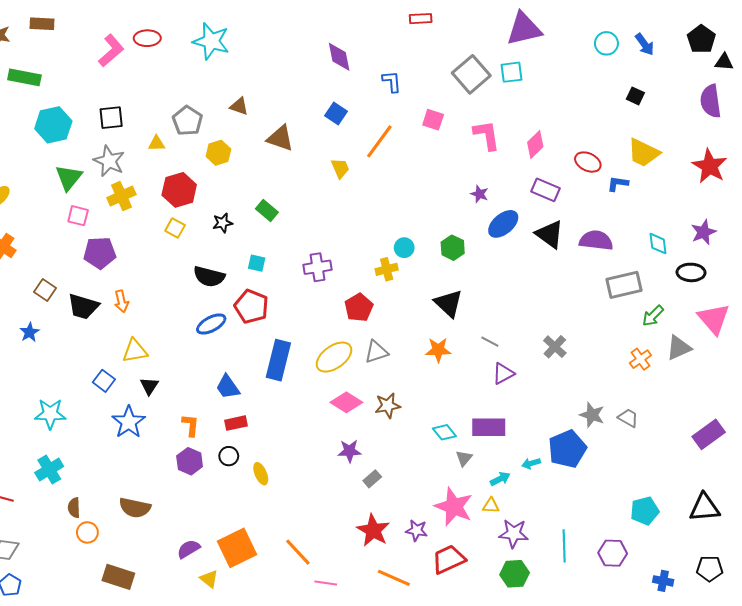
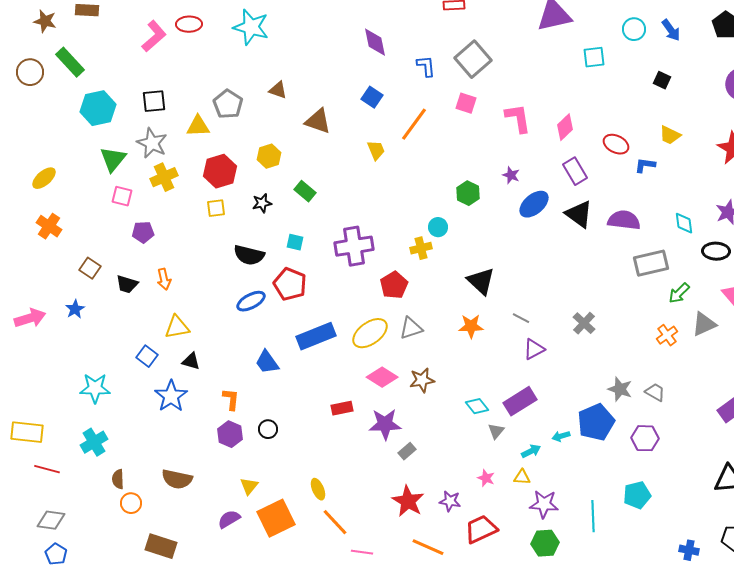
cyan square: (511, 72) -> (594, 57), moved
gray square: (471, 74) -> (473, 59), moved
green rectangle: (24, 77) -> (70, 62), turned 36
yellow triangle: (157, 143) -> (198, 126), size x1.4
yellow hexagon: (218, 153) -> (269, 156), moved
yellow trapezoid: (644, 153) -> (670, 135), size x0.7
purple rectangle: (546, 190) -> (575, 171), turned 36
yellow square: (175, 228) -> (216, 208), turned -36
green hexagon: (453, 248) -> (468, 193), moved
purple pentagon: (100, 253) -> (143, 232), size x0.7
purple cross: (317, 267) -> (354, 246), size x1.4
black trapezoid: (83, 306) -> (127, 284), size x0.7
blue rectangle: (278, 360) -> (316, 336), turned 54
black triangle: (149, 386) -> (191, 361), turned -48
red rectangle: (236, 423) -> (342, 408), moved
purple rectangle: (489, 427) -> (520, 401), turned -32
purple star: (349, 451) -> (385, 424), size x1.4
yellow ellipse: (261, 474) -> (318, 489), moved
pink star: (454, 507) -> (486, 478), size x0.5
cyan pentagon: (645, 511) -> (637, 495), moved
purple hexagon: (613, 553) -> (645, 438), moved
yellow triangle: (209, 579) -> (249, 486), moved, turned 30

